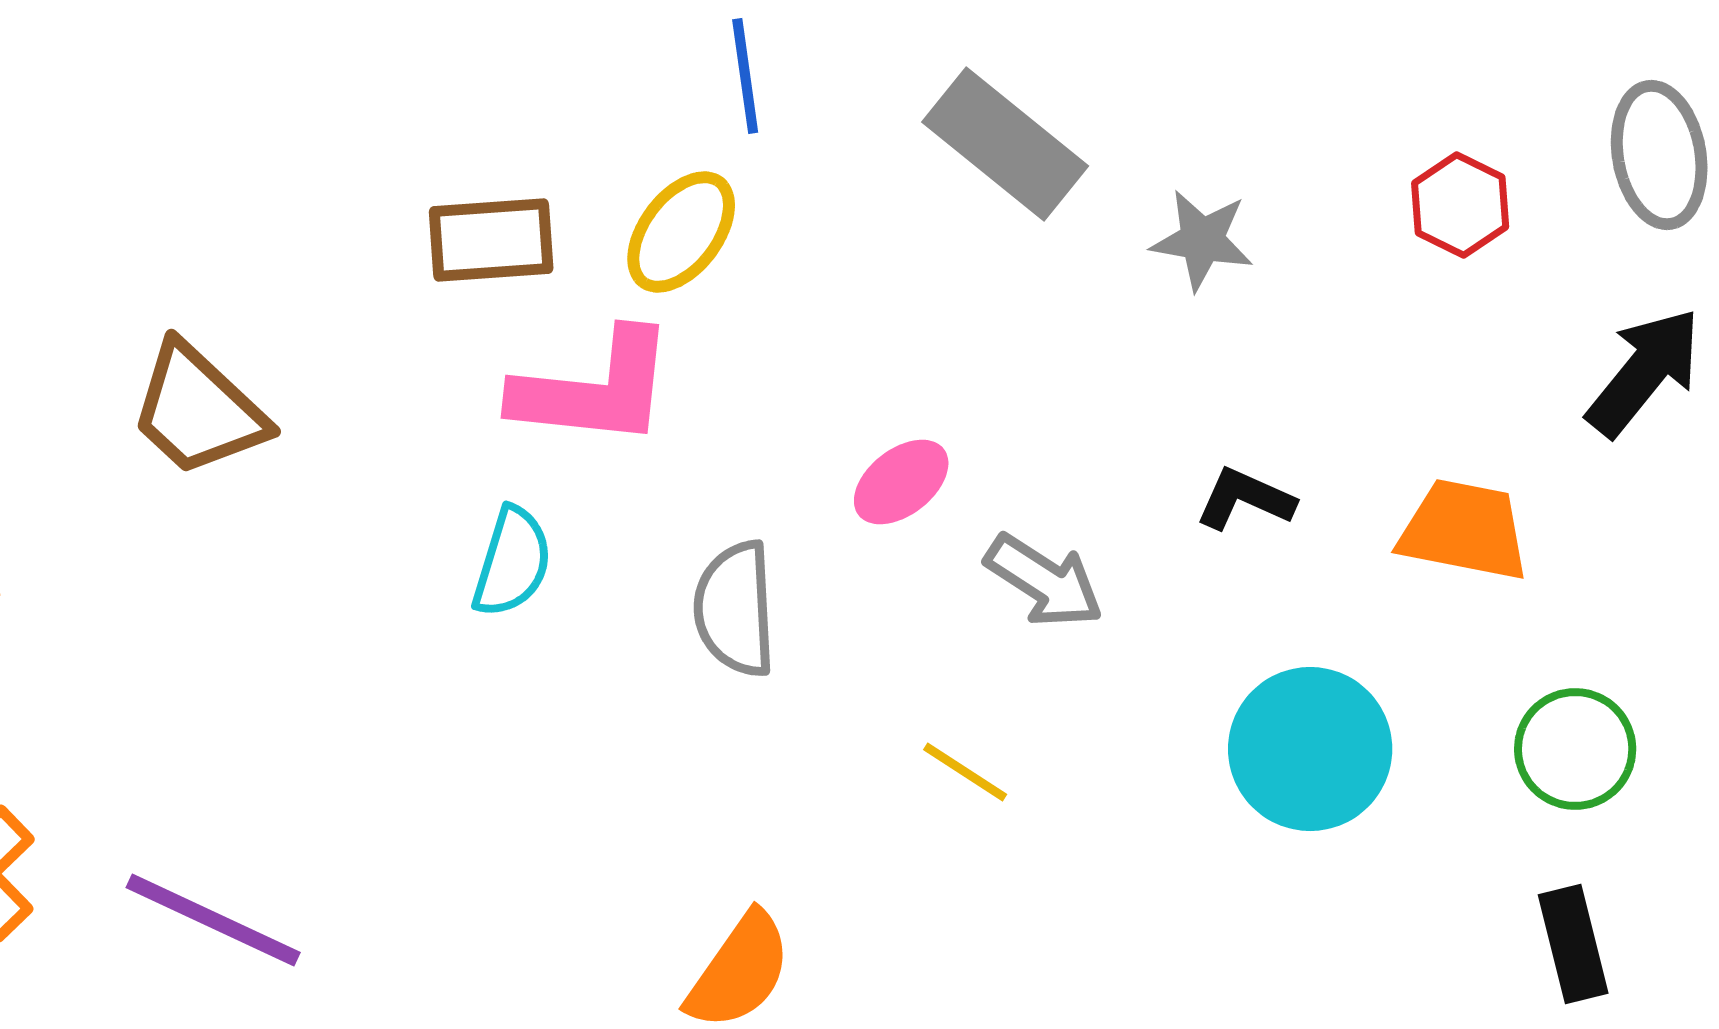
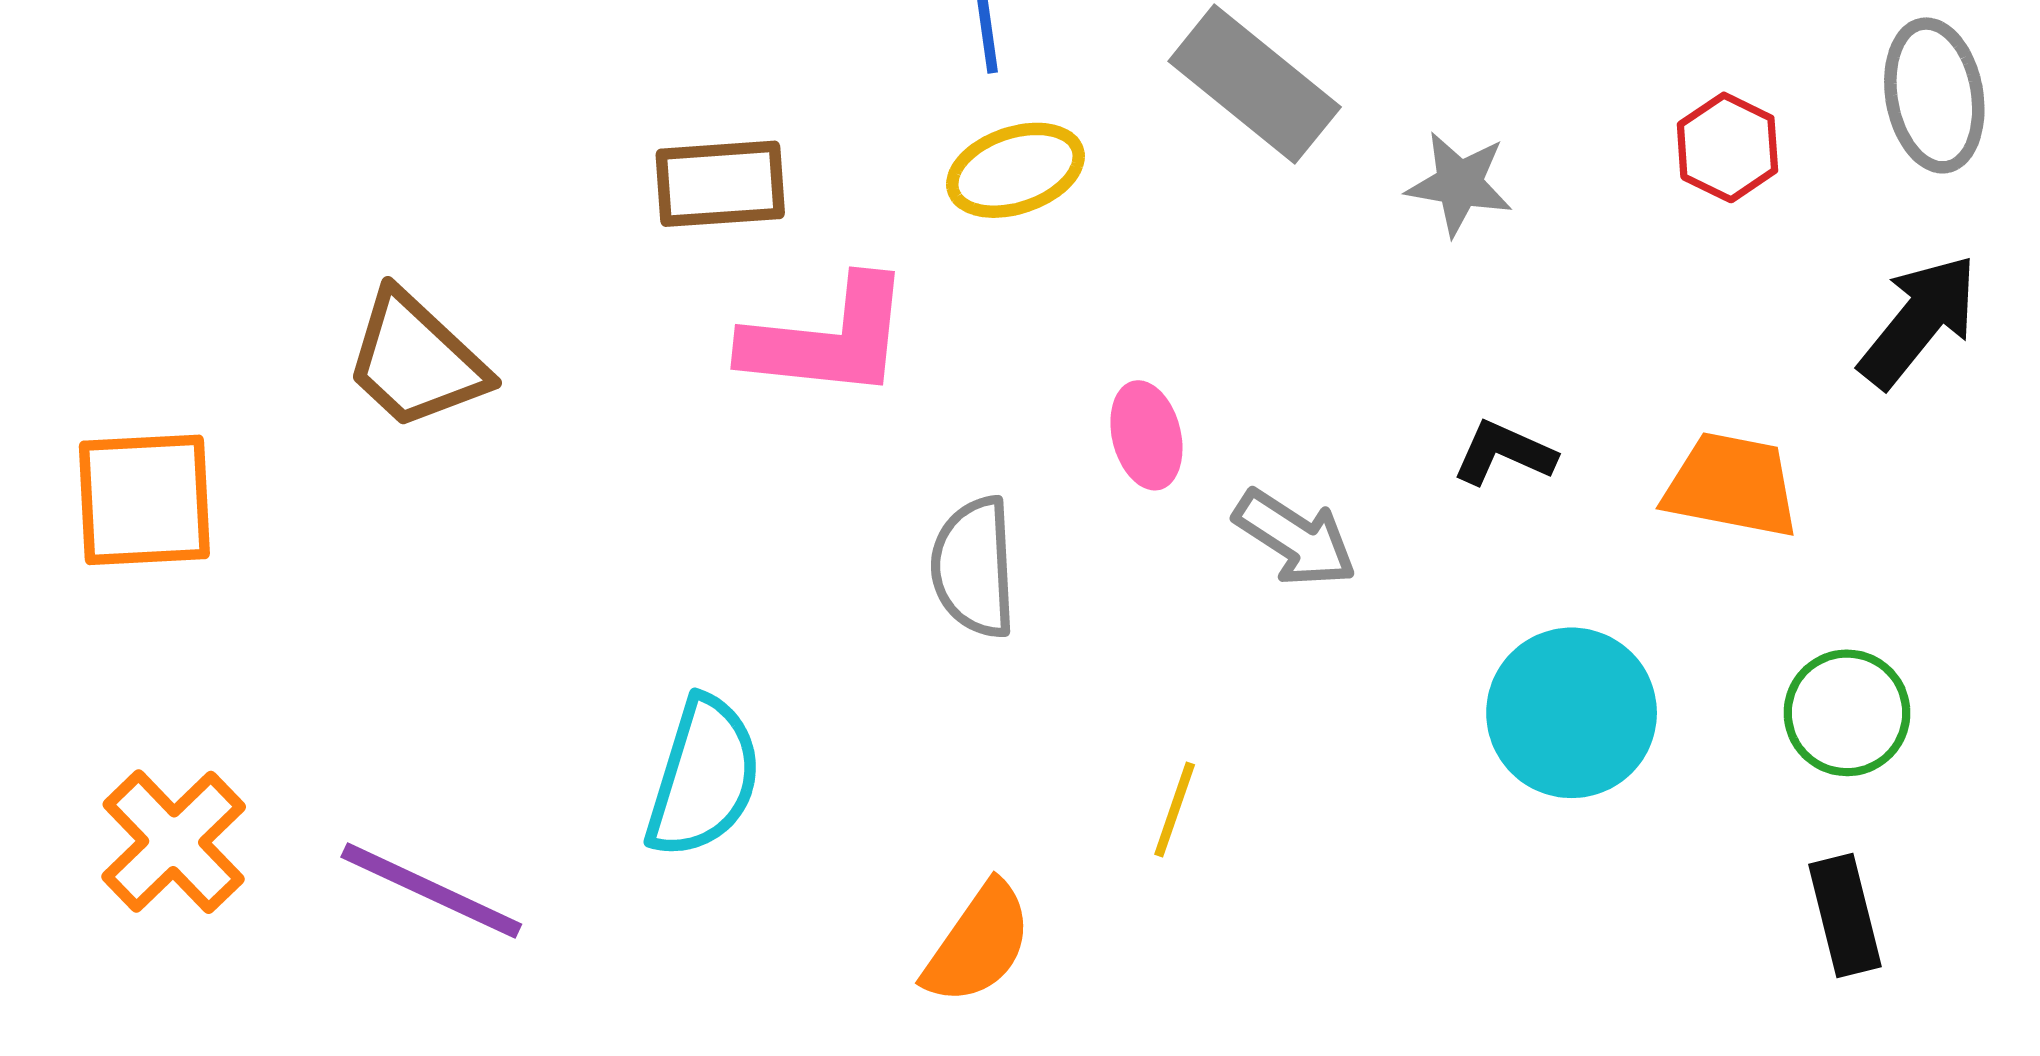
yellow ellipse: (681, 232) -> (1015, 170), moved, turned 34
pink ellipse: (901, 482) -> (1146, 435), turned -66
cyan semicircle: (512, 562) -> (704, 777), moved, size x1.4
yellow line: (965, 772) -> (1175, 810), moved, turned 76

